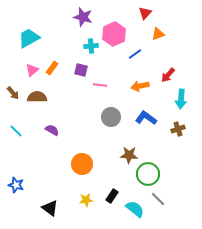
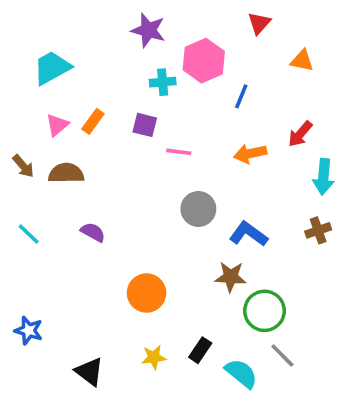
orange triangle: (158, 34) -> (302, 61), moved, turned 32
blue line: (135, 54) -> (241, 96), turned -32
blue L-shape: (146, 118) -> (248, 234), moved

